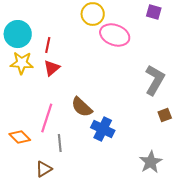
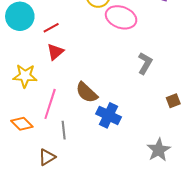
red line: (48, 45) -> (51, 28), turned 49
yellow star: (22, 63) -> (25, 76), moved
gray L-shape: (155, 80) -> (145, 63), moved, size x0.7

